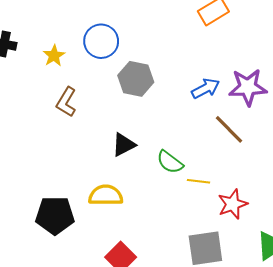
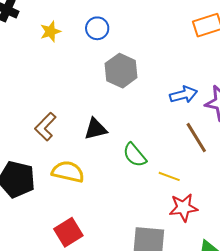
blue circle: (101, 41) -> (97, 28), size x0.7
brown L-shape: (66, 102) -> (45, 127), moved
yellow line: (198, 181) -> (169, 176), moved

